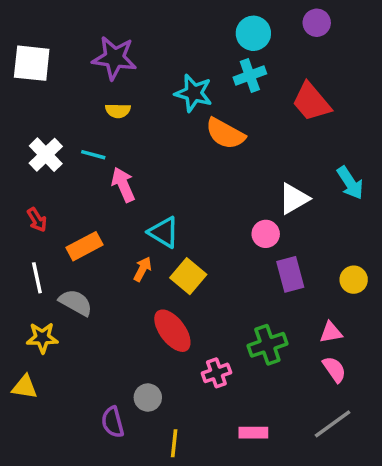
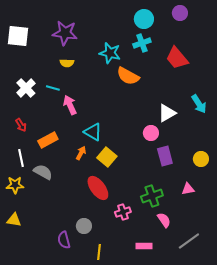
yellow star: (42, 338) -> (15, 185), moved
pink semicircle: (334, 369) -> (164, 220), moved

